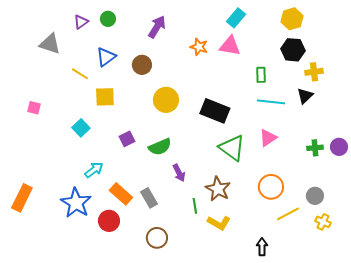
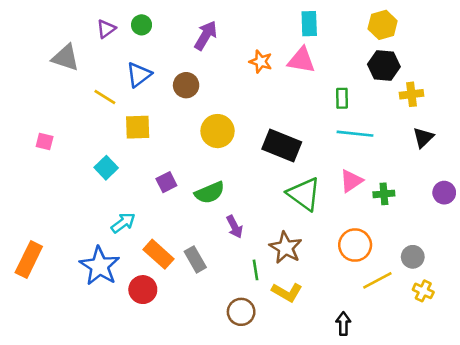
cyan rectangle: (236, 18) -> (309, 24), turned -42
black triangle: (305, 96) -> (423, 138), moved
green cross: (315, 148) -> (384, 194), moved
brown circle: (157, 238) -> (241, 312), moved

